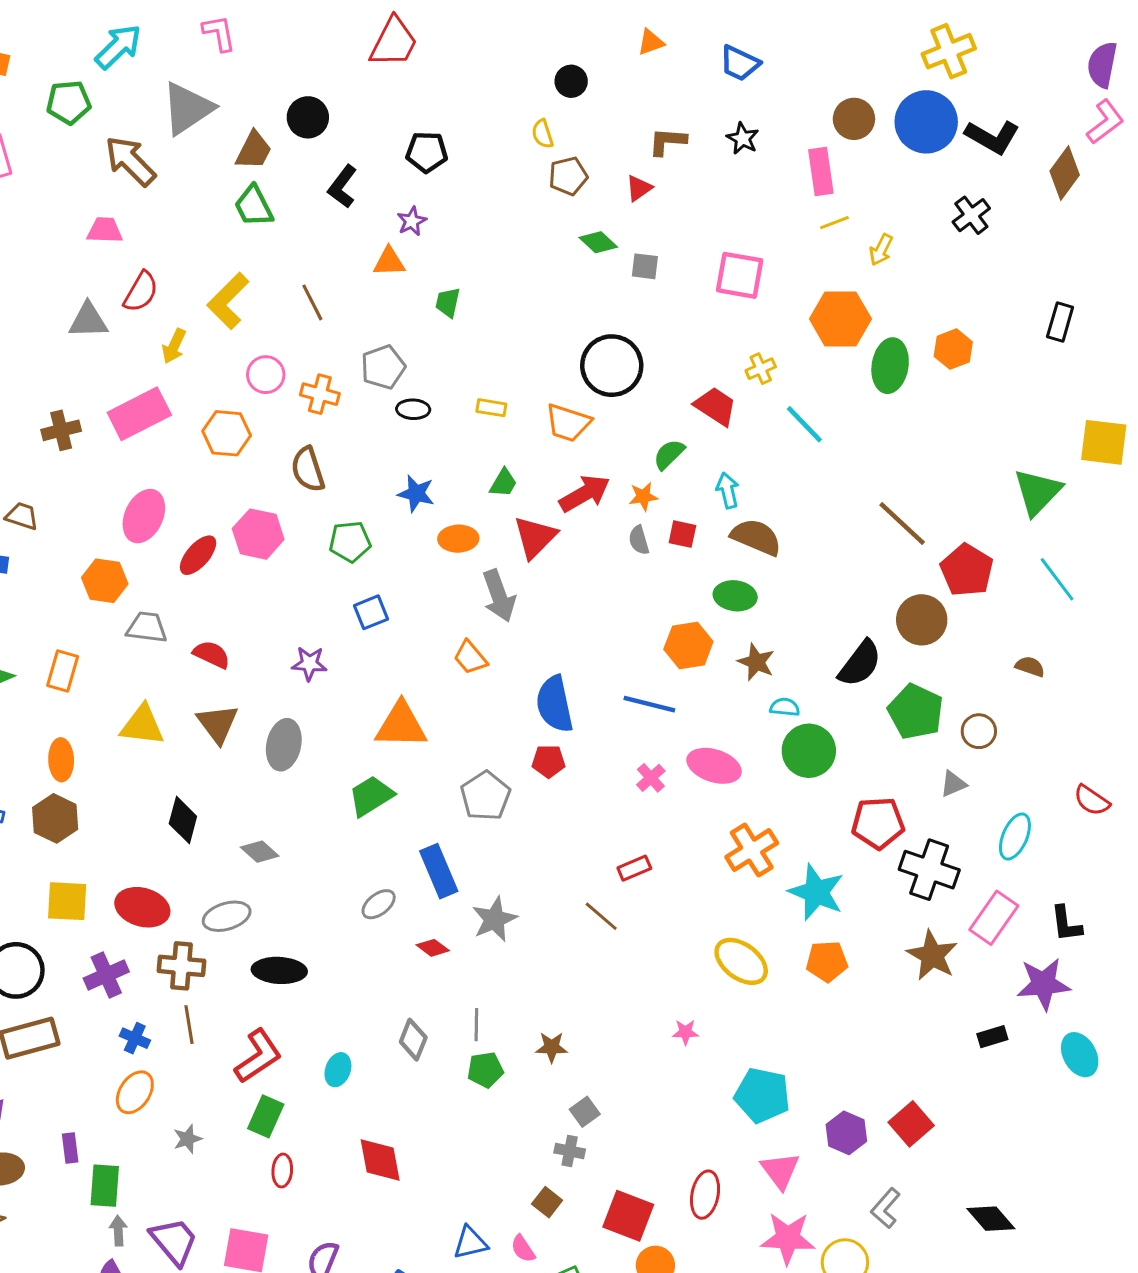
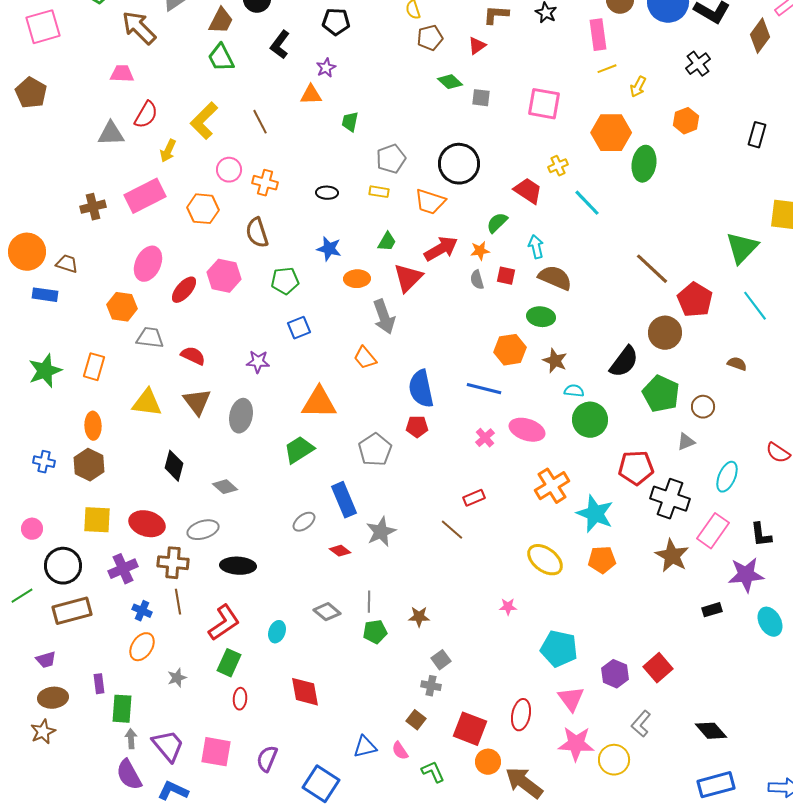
orange hexagon: (953, 349) -> (686, 121), moved
gray pentagon: (383, 367) -> (391, 159), moved
gray diamond: (413, 1040) -> (327, 612), turned -72

